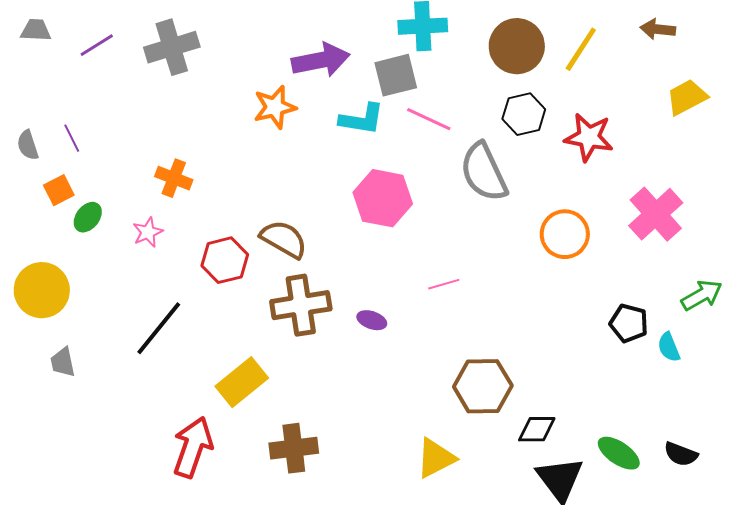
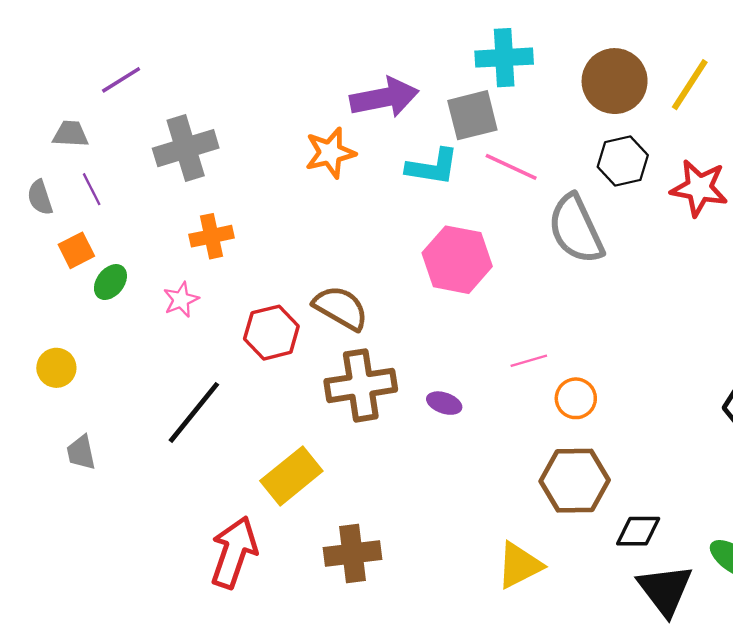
gray trapezoid: (36, 30) -> (71, 134), moved
gray cross: (172, 47) -> (186, 148), moved
orange cross: (174, 178) -> (212, 236), turned -33
orange circle: (565, 234) -> (576, 398), moved, size x0.7
yellow circle: (42, 290) -> (56, 368), size x0.6

